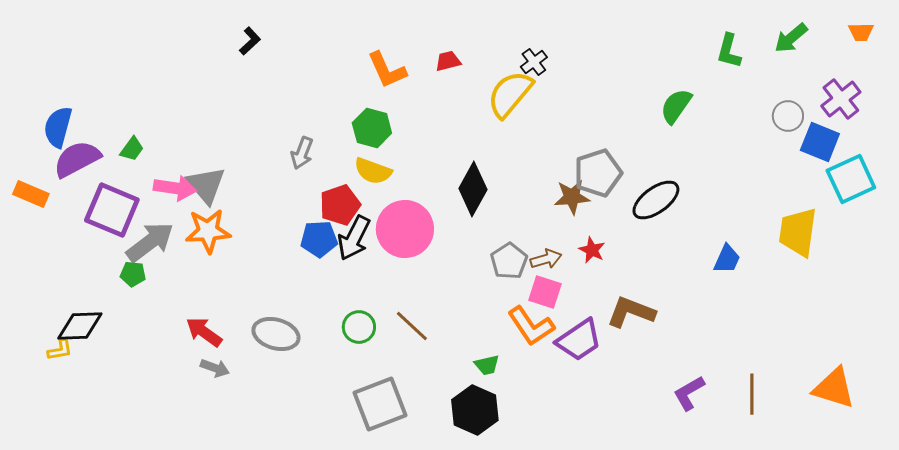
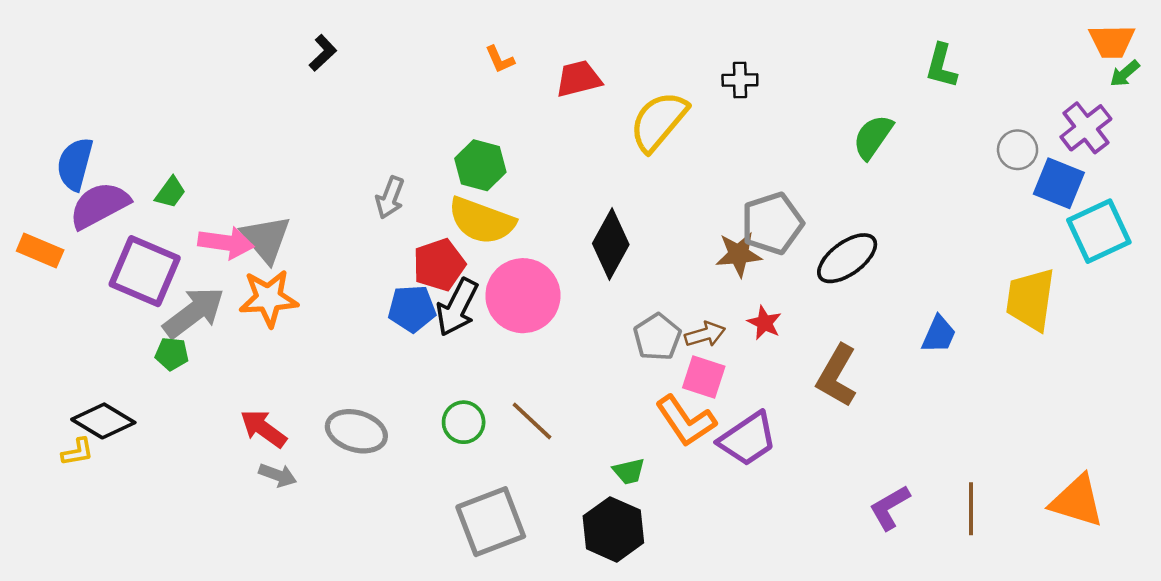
orange trapezoid: (861, 32) -> (1112, 41), size x1.4
green arrow: (791, 38) -> (1125, 74), moved, size x0.7
red trapezoid: (448, 61) -> (578, 79), size x1.4
black cross: (534, 62) -> (740, 80), moved, turned 36
orange L-shape: (387, 70) -> (500, 59), moved, size x0.6
yellow semicircle: (373, 171) -> (482, 221), size x1.4
brown L-shape: (631, 312) -> (837, 376), moved, turned -81
black diamond: (80, 326) -> (103, 421), turned 33

